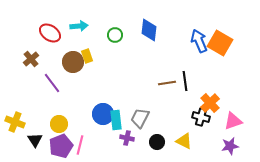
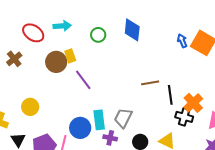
blue arrow: (199, 41) -> (182, 41), size x0.6
black line: (185, 81) -> (170, 95), moved
purple line: (52, 83) -> (83, 80), moved
blue circle: (103, 114) -> (80, 128), moved
yellow circle: (59, 124) -> (30, 107), moved

